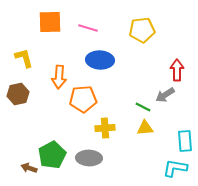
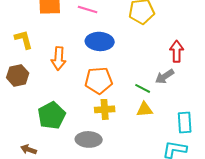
orange pentagon: (83, 99) -> (99, 80), moved
green pentagon: (52, 155) -> (52, 115), moved

